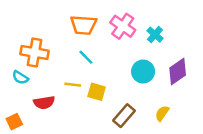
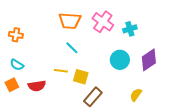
cyan cross: (155, 35) -> (130, 29), turned 32
orange cross: (35, 52) -> (16, 35), moved, size x0.6
brown rectangle: (124, 116) -> (93, 97), moved
orange square: (14, 122) -> (12, 85), moved

